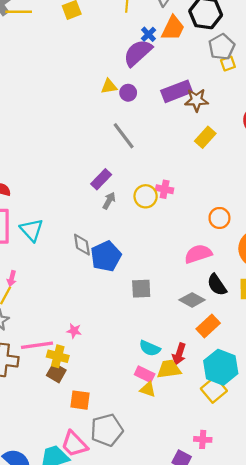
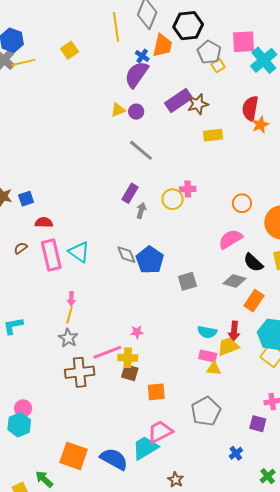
yellow rectangle: (205, 137) -> (213, 135), turned 54
gray pentagon: (107, 430) -> (206, 411), moved
pink trapezoid: (74, 444) -> (160, 432), turned 120

